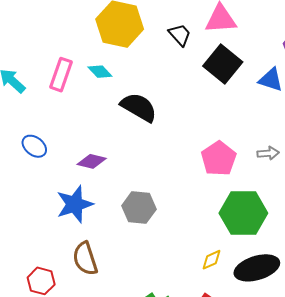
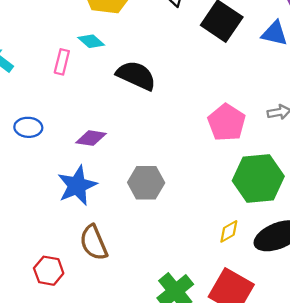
pink rectangle: (61, 75) -> (62, 62), moved, size x0.7
blue ellipse: (34, 146) -> (28, 127), turned -30

